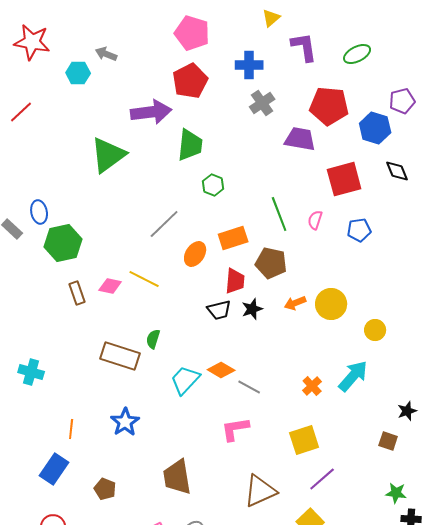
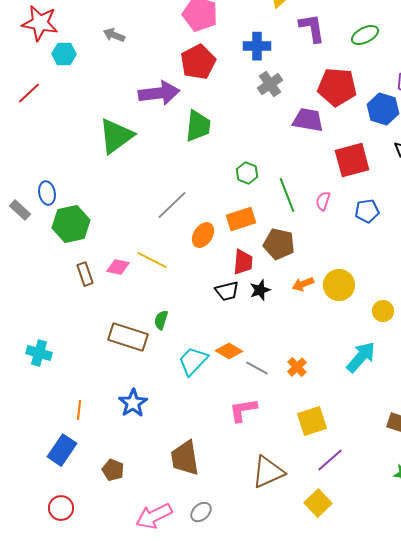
cyan hexagon: (78, 73) -> (64, 54), moved
green hexagon: (213, 185) -> (247, 173), moved
orange cross: (312, 386) -> (297, 367), moved

